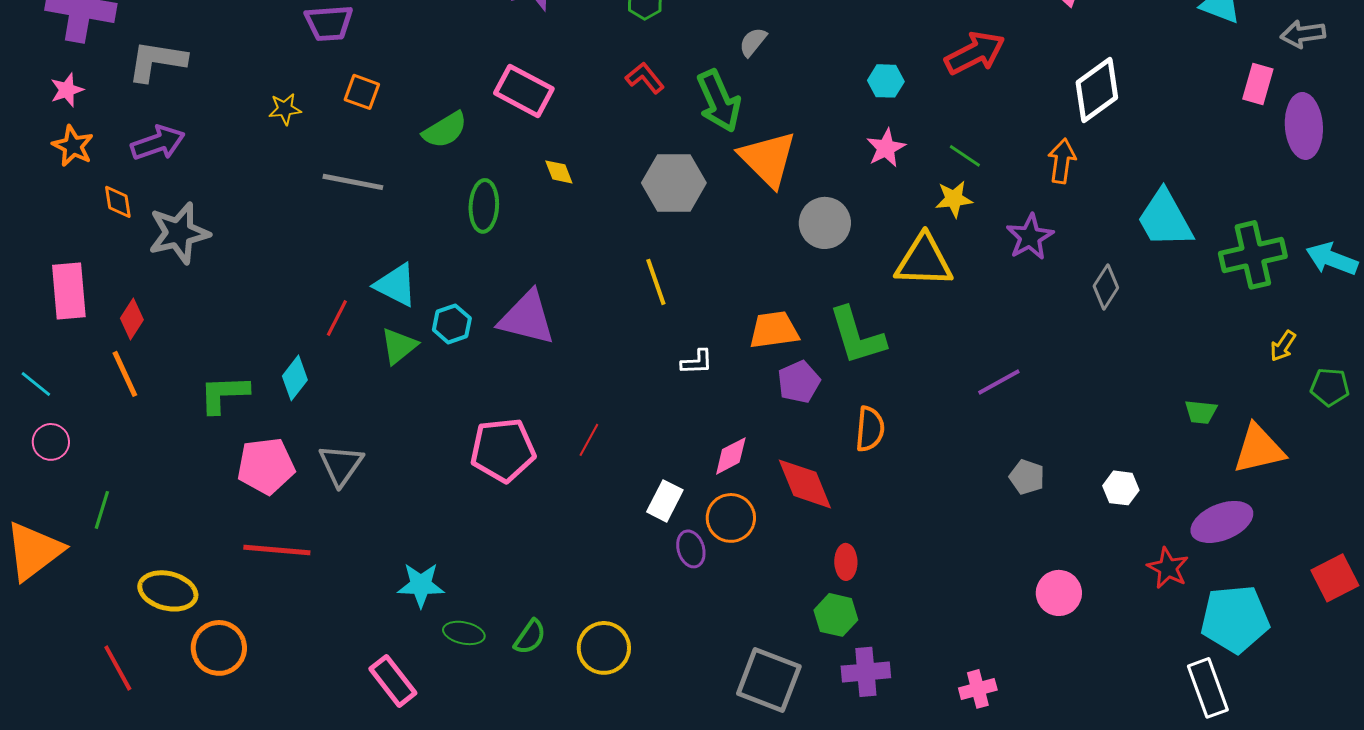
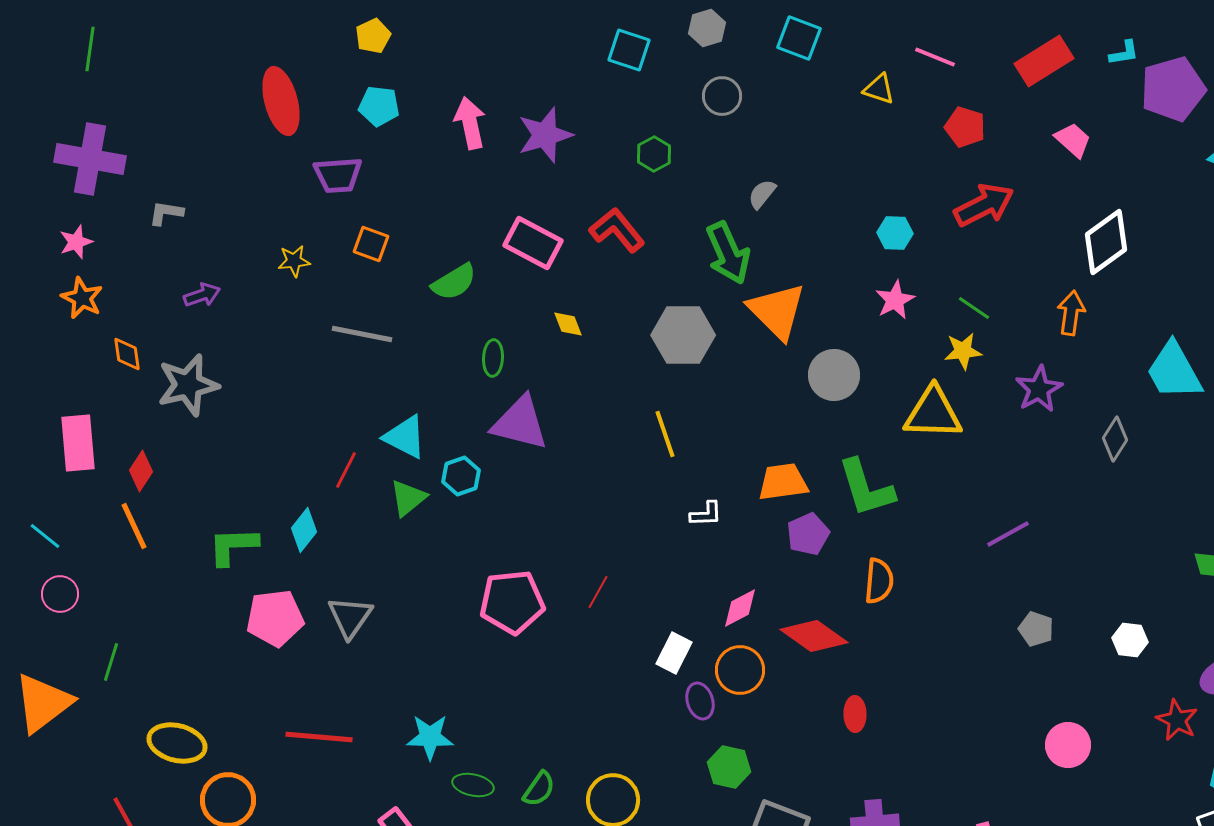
gray L-shape: (157, 61) -> (166, 213), size x0.6
red L-shape: (645, 78) -> (617, 230), moved, size x1.4
purple arrow: (158, 143) -> (202, 295), moved, size x0.7
green ellipse: (484, 206) -> (493, 358), size x0.7
purple triangle: (527, 318) -> (520, 423), moved
red diamond: (805, 484) -> (814, 636), turned -32
red line: (277, 550) -> (319, 737), moved
green hexagon: (836, 615) -> (729, 767), moved

